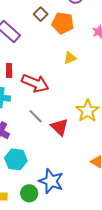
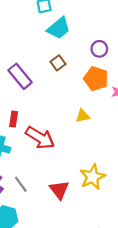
orange pentagon: (63, 23) -> (96, 79), moved
gray line: (36, 116) -> (21, 184), moved

